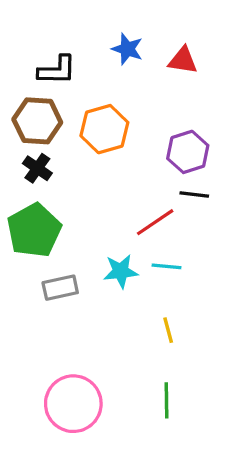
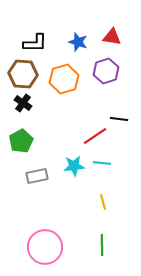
blue star: (127, 49) -> (78, 42), moved
purple hexagon: (188, 152) -> (106, 71), moved
green pentagon: (34, 230) -> (21, 141), size x0.7

